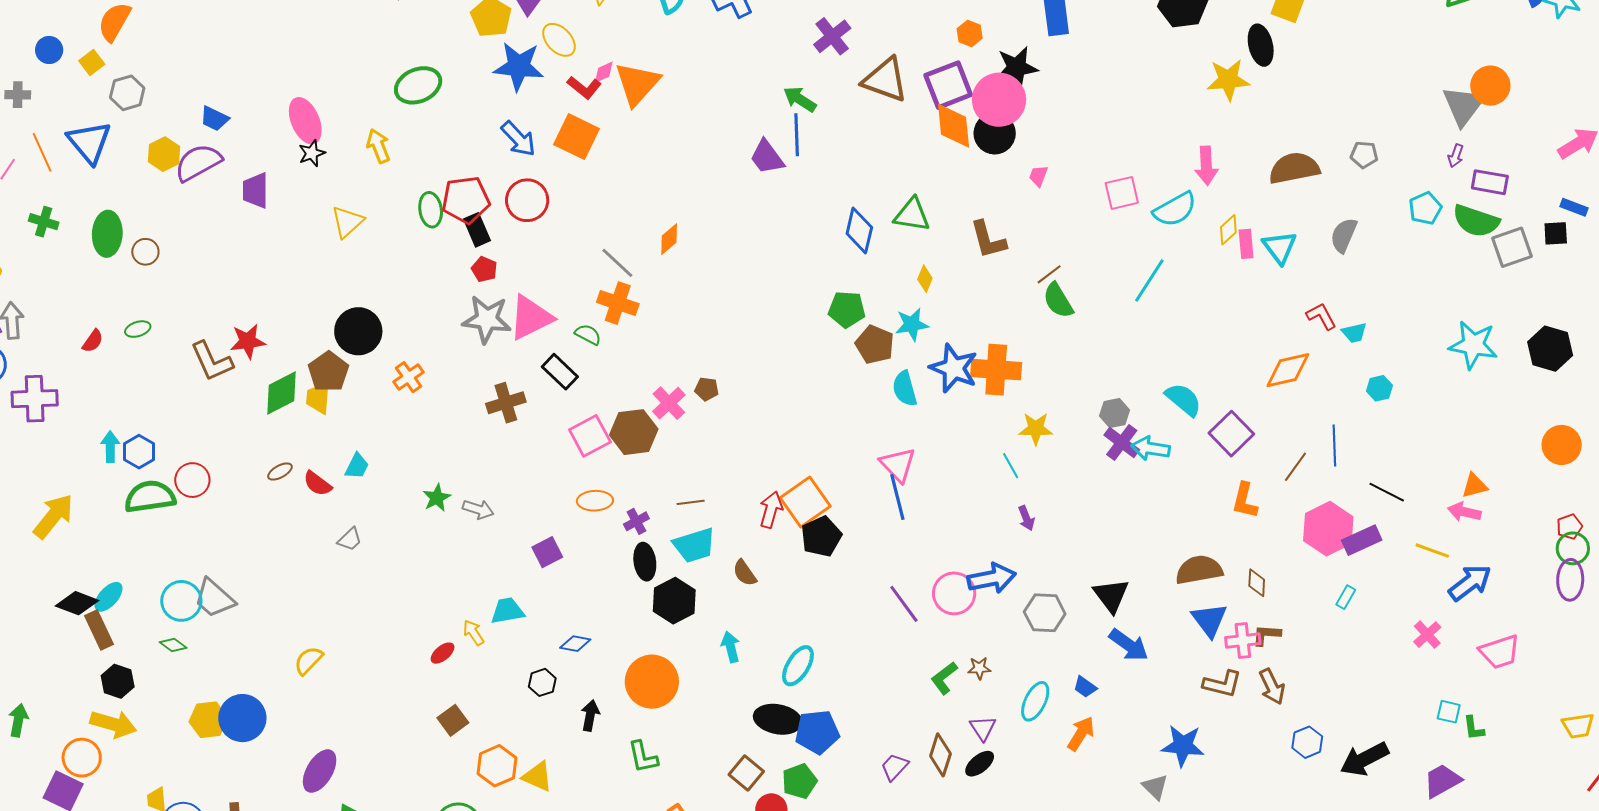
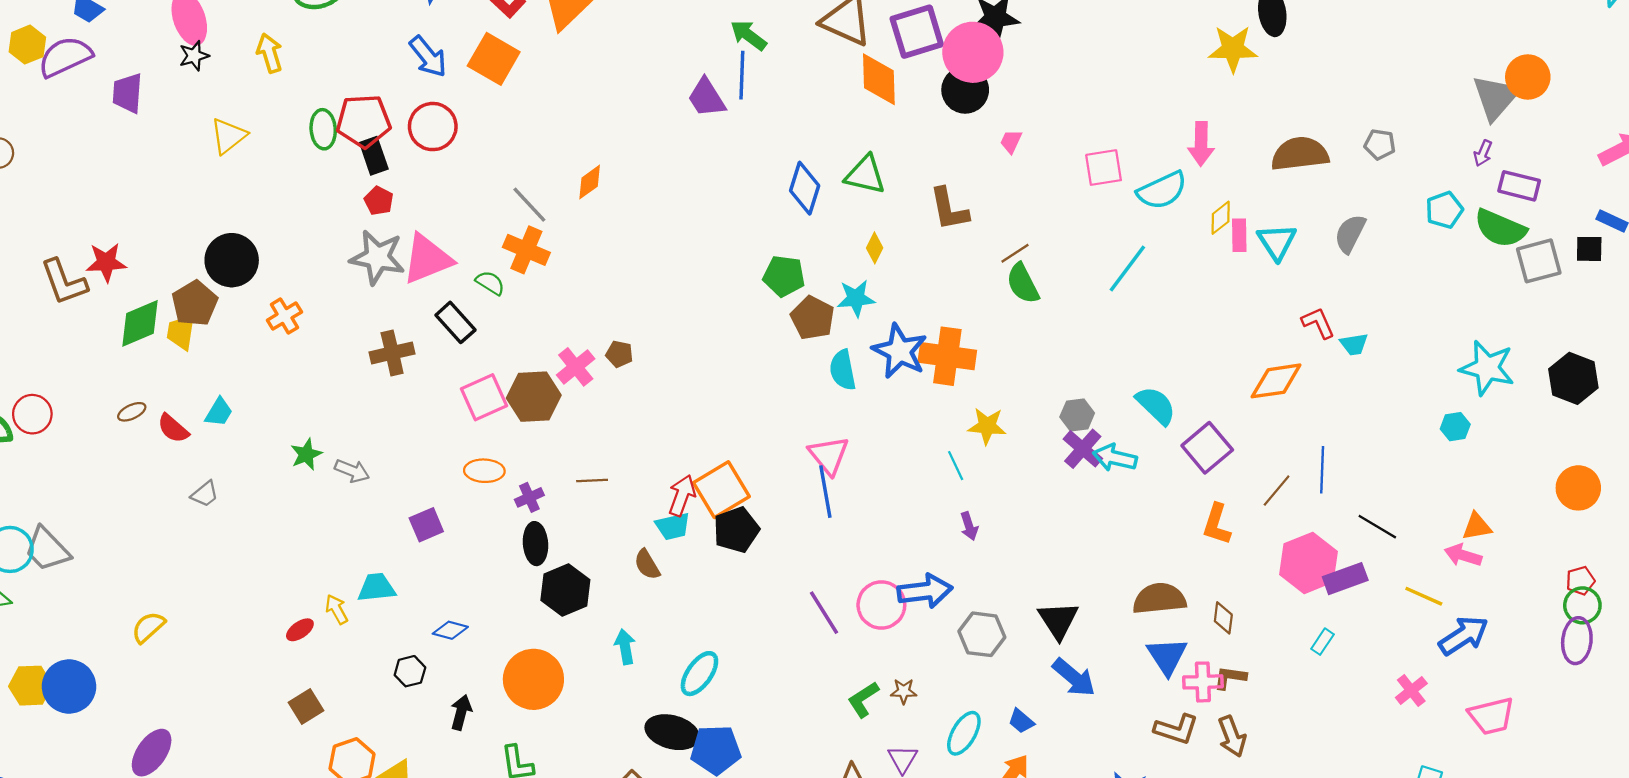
orange diamond: (954, 126) -> (879, 79), moved
cyan hexagon: (1379, 388) -> (1455, 427), moved
cyan trapezoid: (694, 545) -> (673, 526), moved, size x0.7

